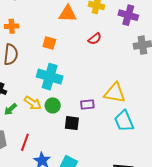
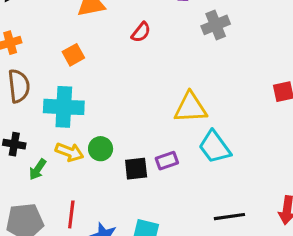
orange square: (49, 43) -> (73, 55), turned -32
cyan cross: (50, 77) -> (64, 107), moved
purple rectangle: (87, 104) -> (167, 161), moved

